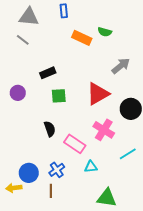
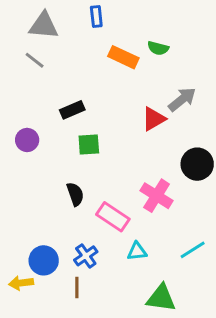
red triangle: (98, 94) -> (154, 119), moved, size x0.7
cyan line: (128, 154) -> (193, 250), moved

